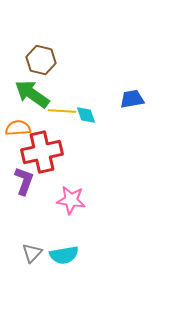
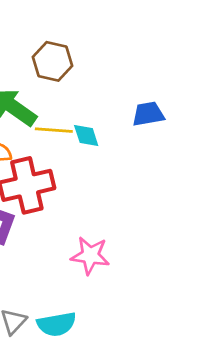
brown hexagon: (41, 60) -> (52, 61), moved
pink star: (71, 200) -> (90, 255), moved

